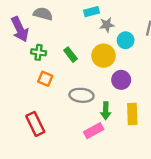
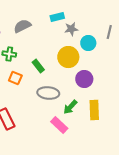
gray semicircle: (43, 14) -> (22, 26), moved, turned -42
green rectangle: (70, 55) -> (38, 66), moved
green arrow: (106, 111) -> (70, 107), turned 42
pink rectangle: (94, 131) -> (59, 125), turned 72

